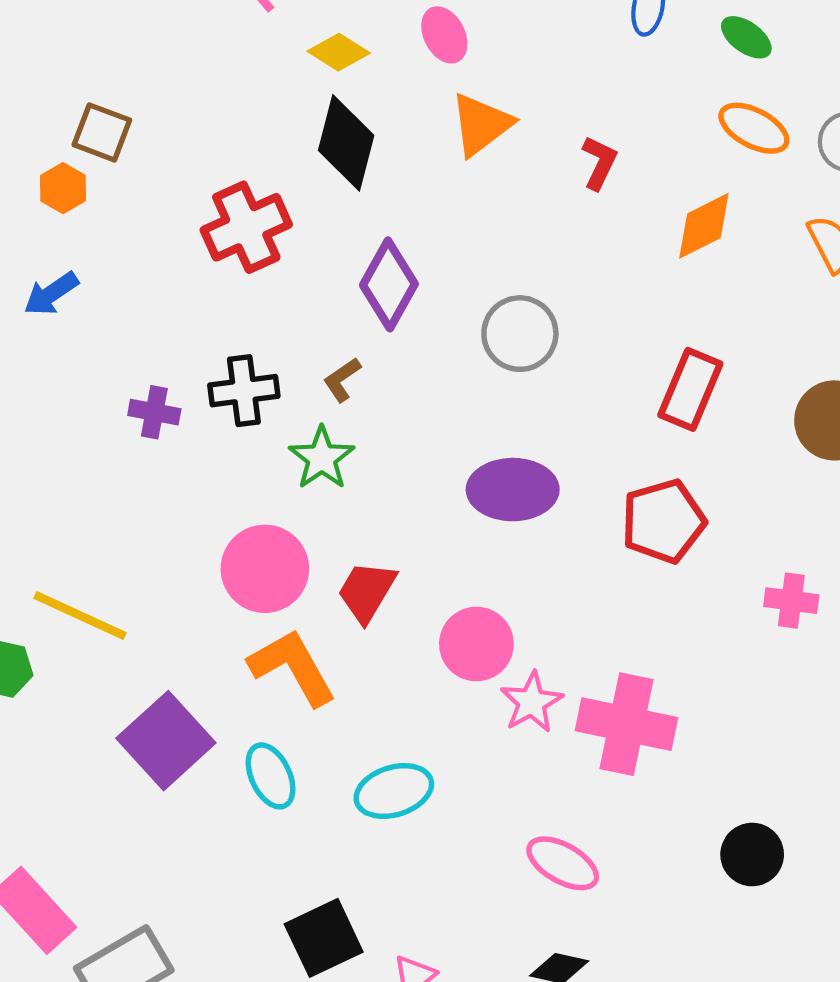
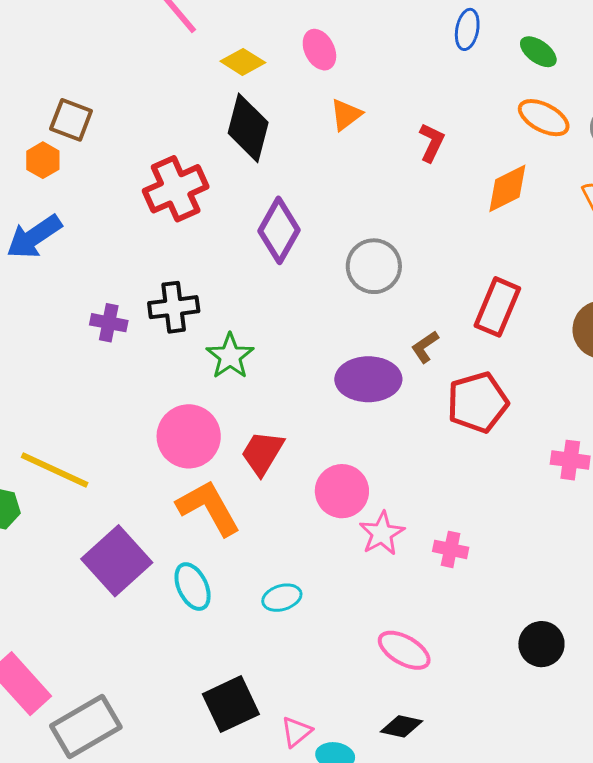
orange triangle: (481, 125) -> (346, 115), size x0.7
blue arrow: (51, 294) -> (34, 237), size x1.4
brown L-shape: (342, 380) -> (425, 347), moved
pink cross: (626, 724) -> (451, 549), size x0.5
cyan ellipse: (394, 791) -> (282, 598), size x0.7

